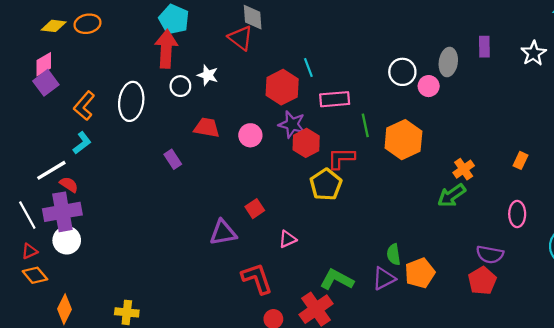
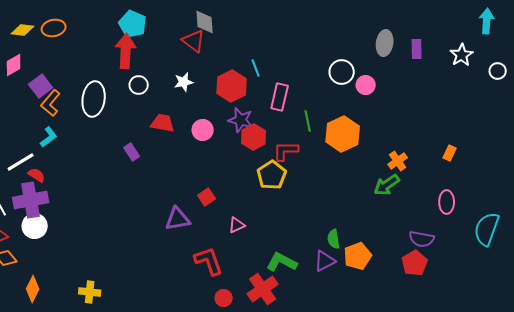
gray ellipse: (448, 62) -> (385, 43), moved
white star: (208, 75) -> (184, 82), moved, turned -30
purple square: (46, 83) -> (41, 86), moved
pink rectangle: (335, 99) -> (280, 97), turned -72

